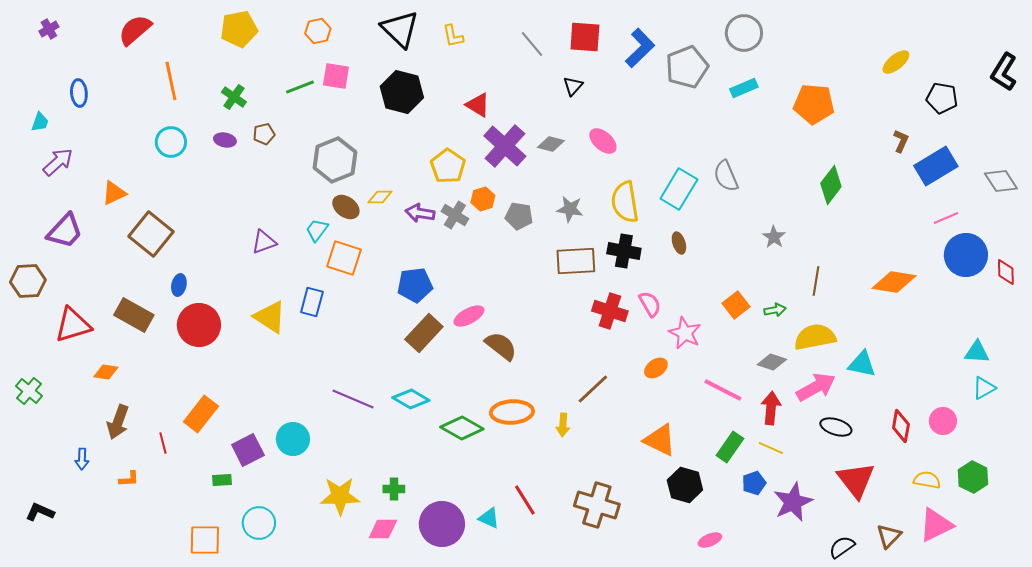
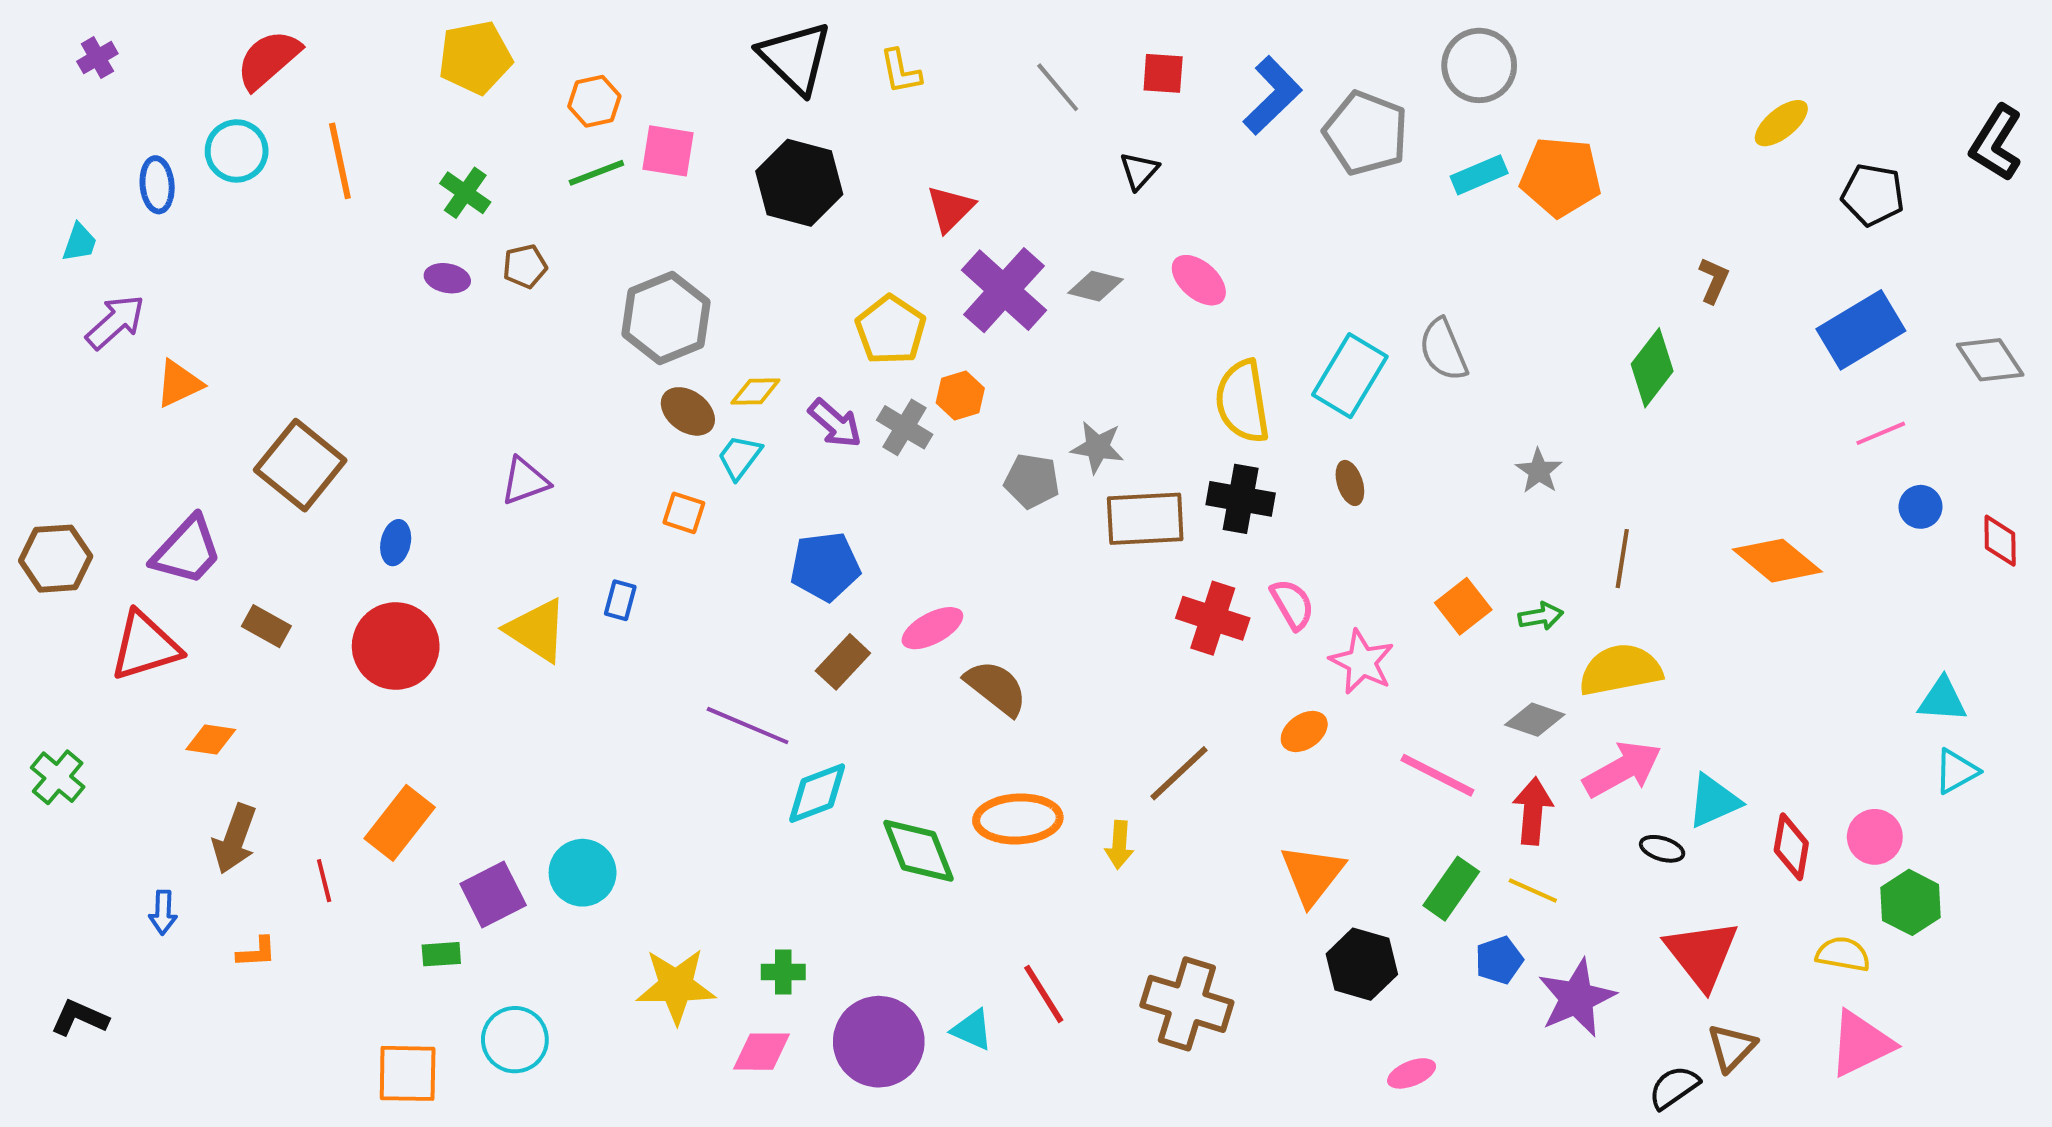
orange hexagon: (318, 31) -> (594, 101), moved
red square: (585, 37) -> (1163, 73), size x0.7
gray pentagon: (687, 67) -> (1366, 133), turned -30
orange pentagon: (814, 104) -> (1561, 177), moved
red triangle: (478, 105) -> (950, 209), turned 44
brown L-shape: (901, 141) -> (1714, 280), moved
cyan circle: (171, 142) -> (237, 151), moved
orange triangle: (114, 193) -> (179, 384), moved
gray star: (570, 209) -> (1097, 447), moved
purple arrow: (420, 213) -> (835, 423), turned -148
gray pentagon: (519, 216) -> (1032, 481), moved
cyan trapezoid: (317, 230) -> (740, 457), moved
purple trapezoid: (65, 231) -> (187, 551), moved
blue circle: (966, 255) -> (1921, 507), size x0.5
orange square: (344, 258) -> (684, 513), size x0.6
orange diamond: (894, 282) -> (1777, 561), turned 30
blue ellipse: (179, 285) -> (396, 543), moved
blue rectangle: (312, 302) -> (620, 600), size x0.7
brown rectangle: (134, 315) -> (266, 626), size x0.6
brown rectangle: (424, 333) -> (843, 662), size x0.7
cyan triangle: (862, 364) -> (1714, 801), moved, turned -36
purple line: (353, 399) -> (748, 726), moved
cyan diamond: (411, 399) -> (817, 793), turned -51
black ellipse: (836, 427) -> (1662, 849), size x0.7
green diamond: (462, 428) -> (919, 851), turned 39
orange triangle: (660, 440) -> (1312, 875), turned 42
green hexagon: (973, 477) -> (1911, 902), moved
brown triangle: (889, 536) -> (1732, 1048), moved

